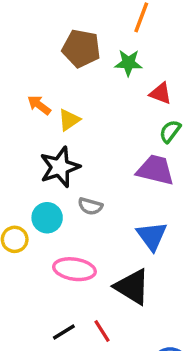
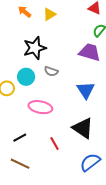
yellow triangle: (69, 120) -> (49, 14), moved
black triangle: (132, 287) -> (83, 128), moved
black line: (64, 332) -> (20, 138), moved

